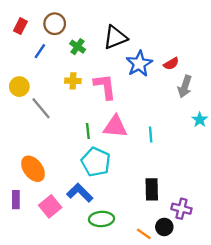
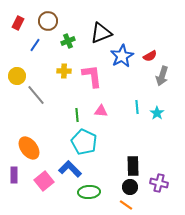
green cross: (78, 47) -> (68, 41), turned 32
cyan star: (200, 120) -> (157, 113), moved
pink triangle: (115, 126) -> (101, 111), size x0.6
cyan line: (151, 134) -> (137, 107), moved
black circle: (164, 227) -> (130, 187), moved

